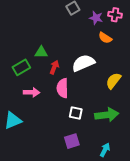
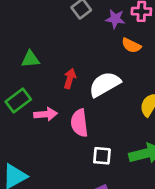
green triangle: (41, 52) -> (30, 59), moved
red arrow: (54, 67) -> (70, 78), moved
pink arrow: (32, 92) -> (46, 114), moved

